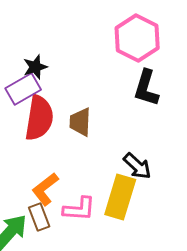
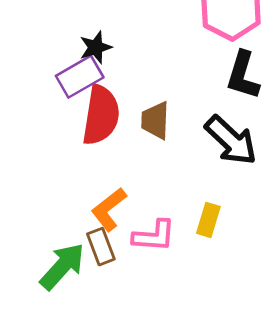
black arrow: (137, 166) -> (231, 140), moved, size x1.4
yellow rectangle: (120, 197) -> (208, 220), size x0.6

